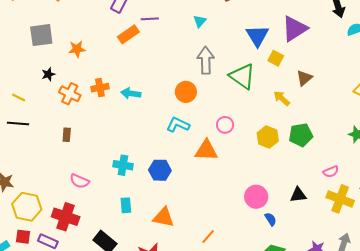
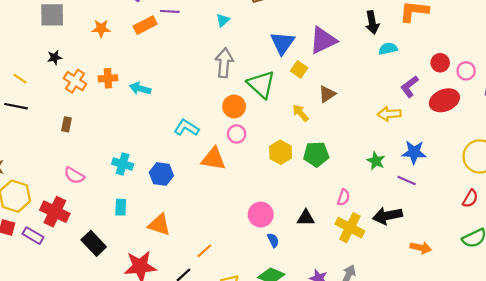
orange star: (77, 49) -> (101, 28), moved
orange circle: (186, 92) -> (234, 106), moved
pink semicircle: (331, 172) -> (343, 197), turned -56

